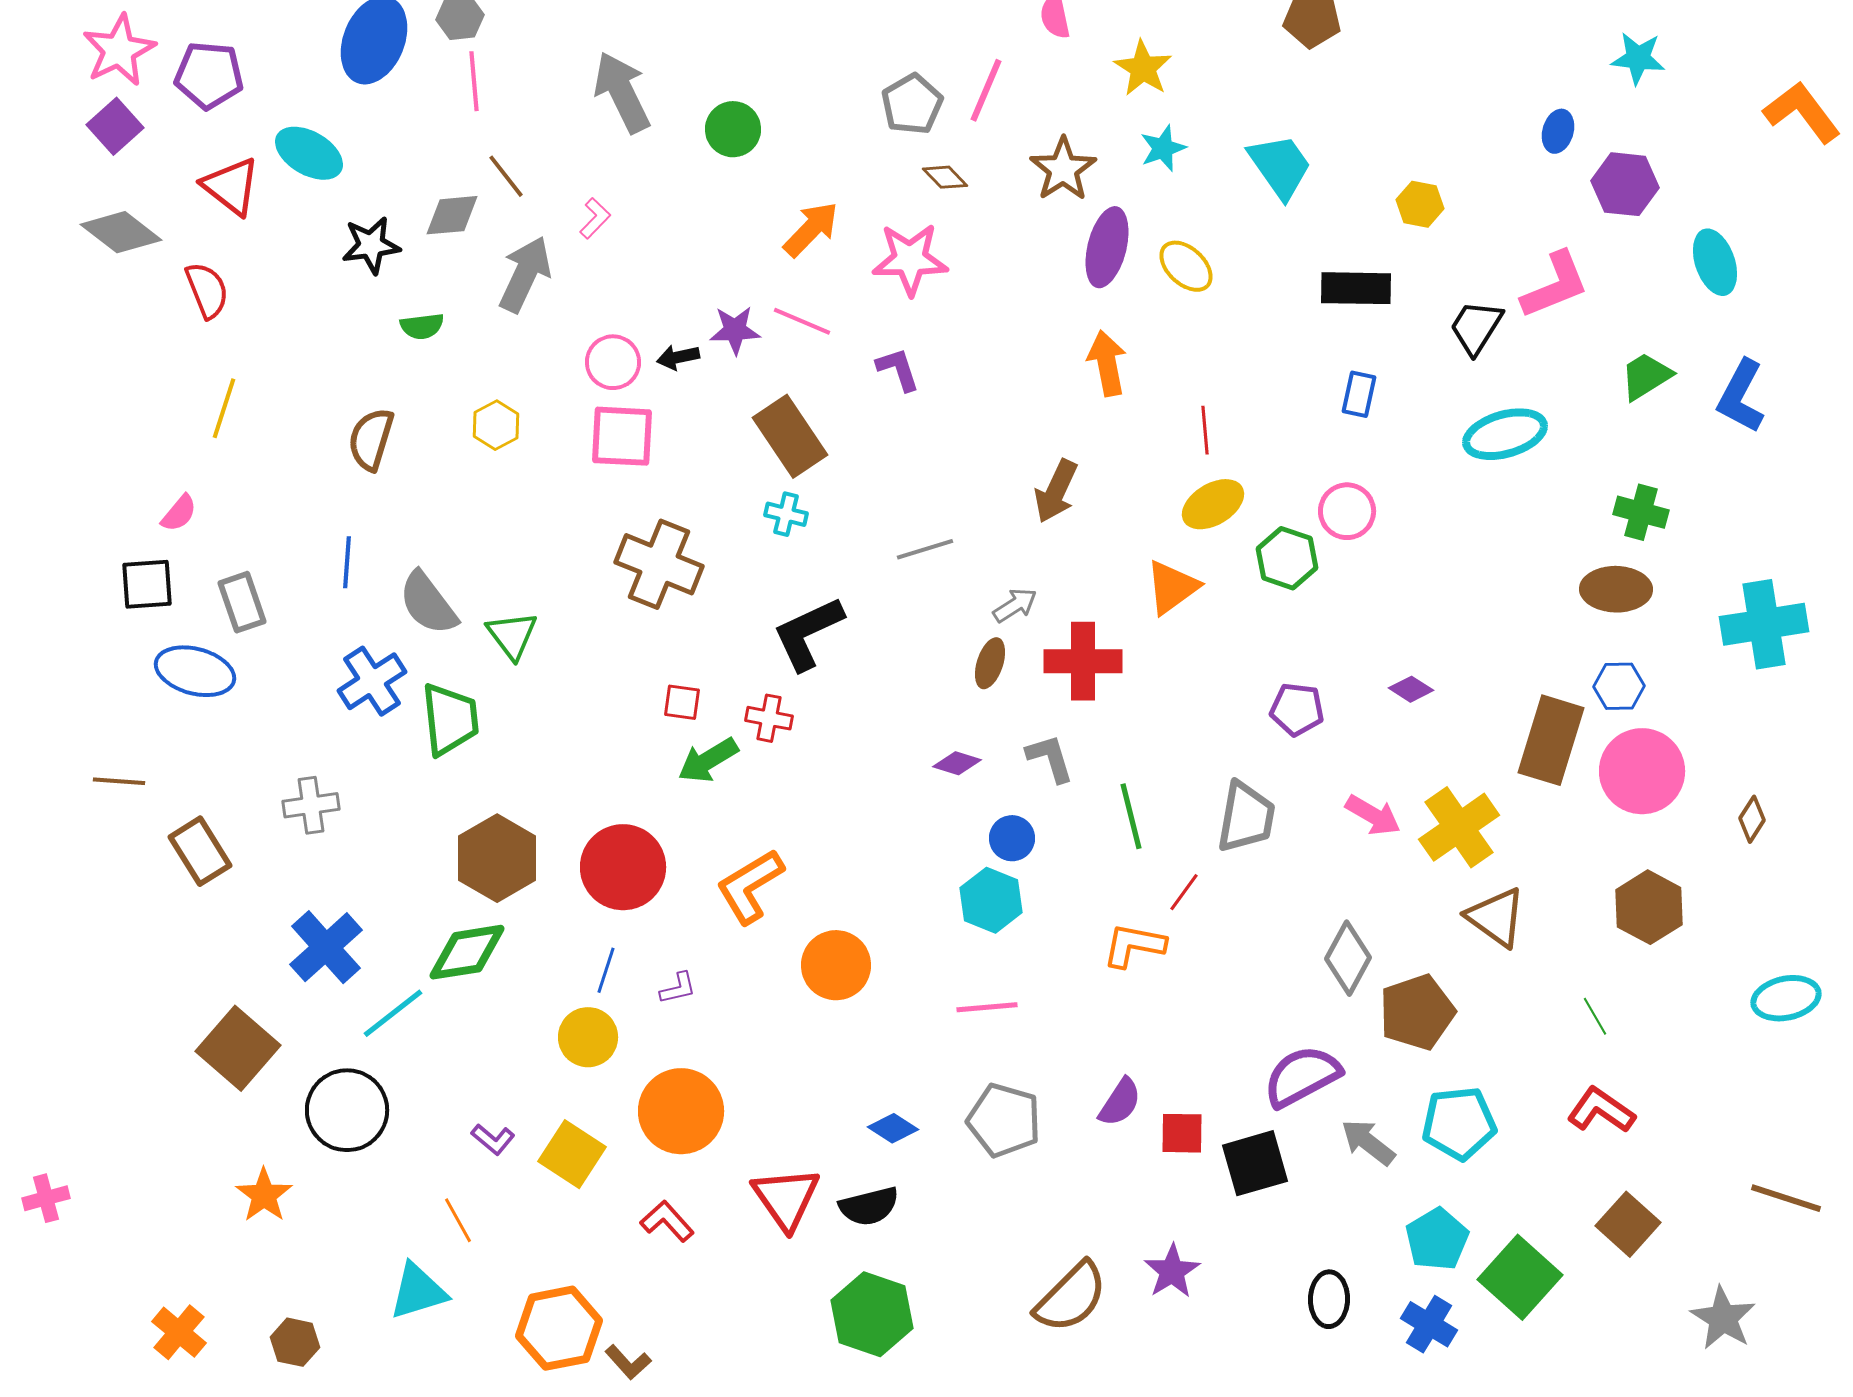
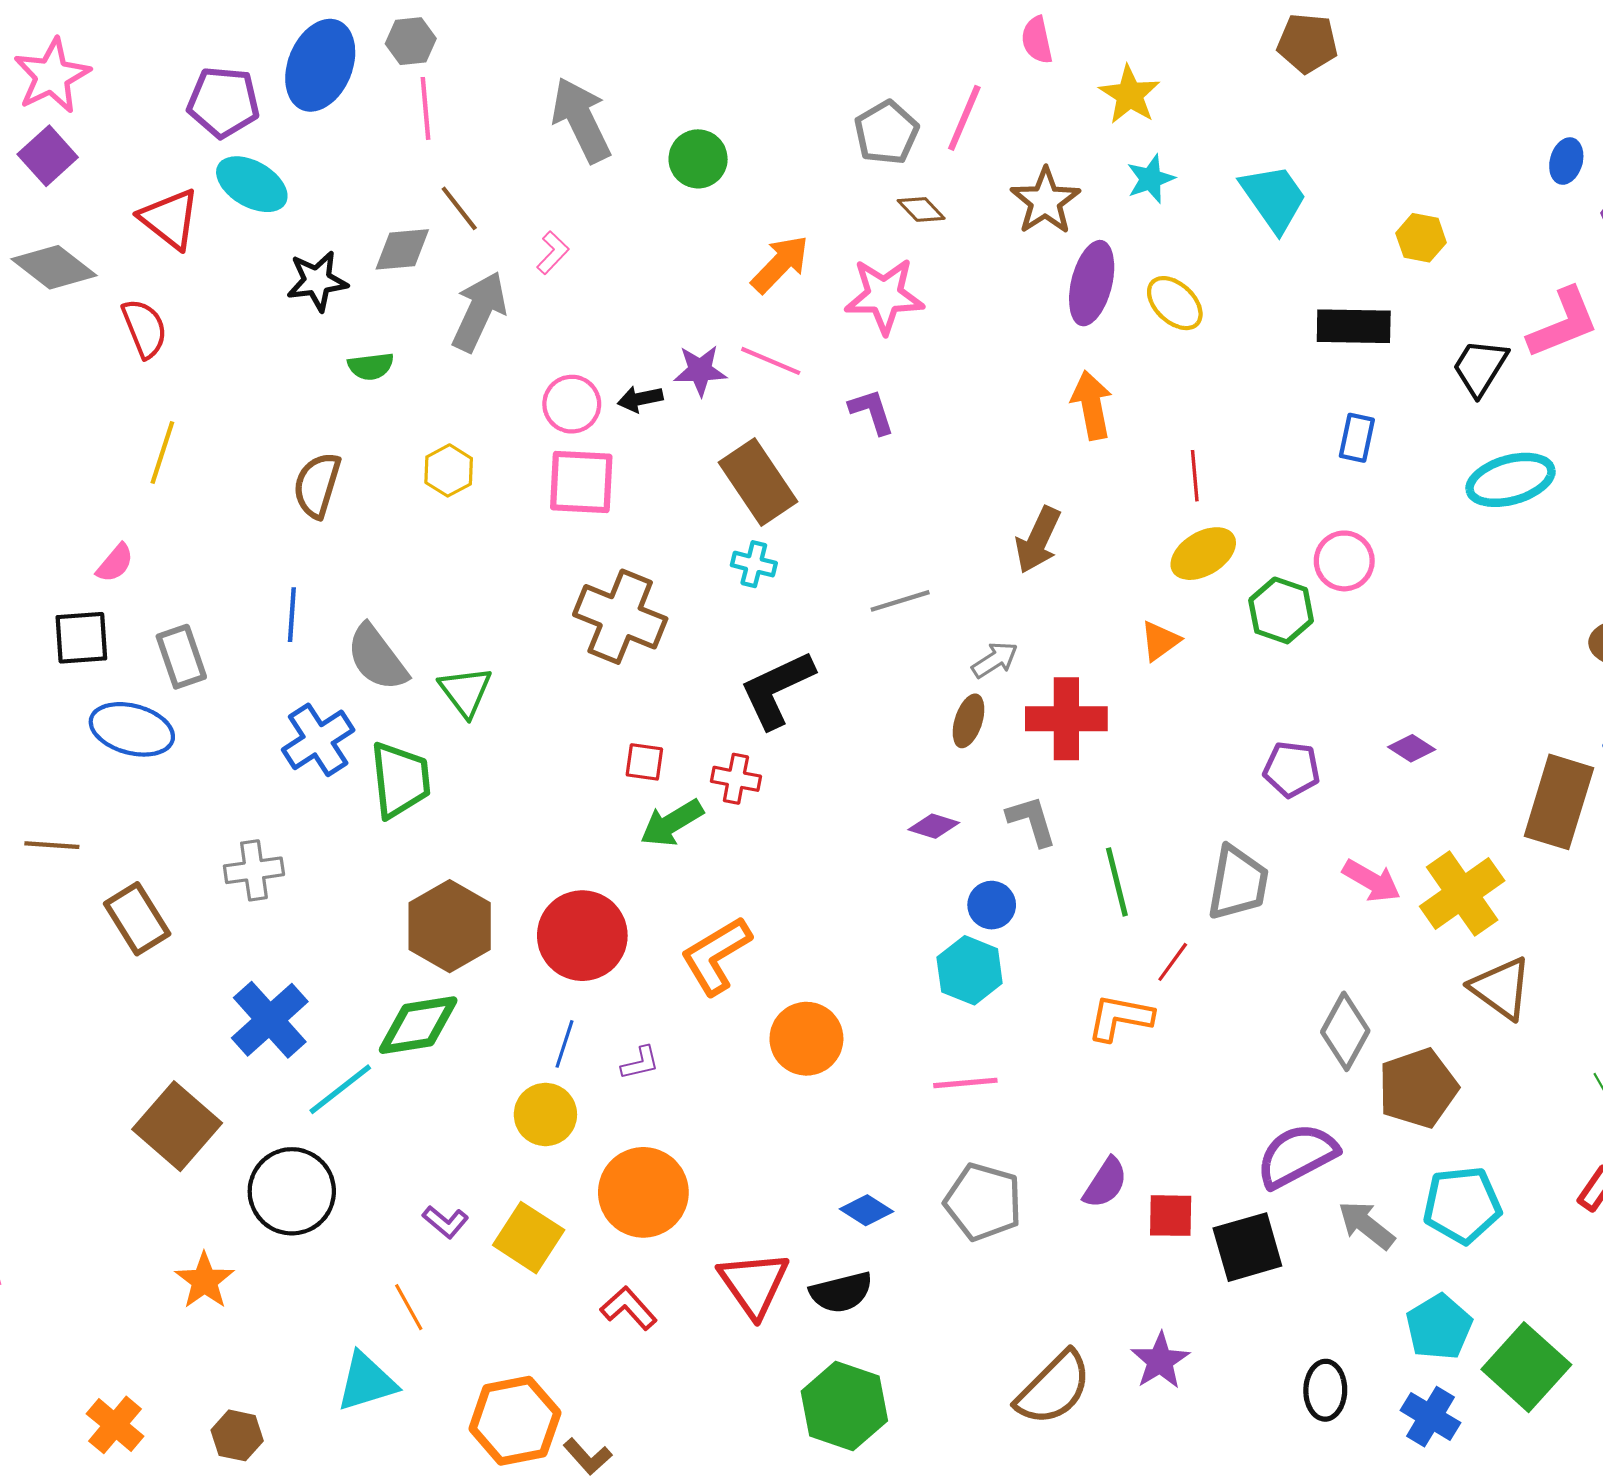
purple pentagon: (209, 75) -> (223, 102), moved
orange triangle: (1172, 587) -> (1160, 641), size x0.7

